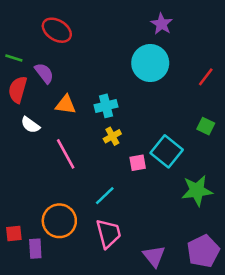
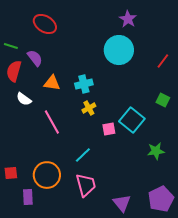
green star: (197, 191) -> (156, 151), size x0.7
red square: (14, 233) -> (11, 173), moved

